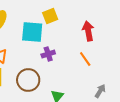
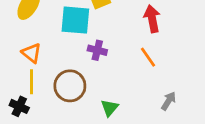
purple cross: (48, 54) -> (97, 50), turned 32

